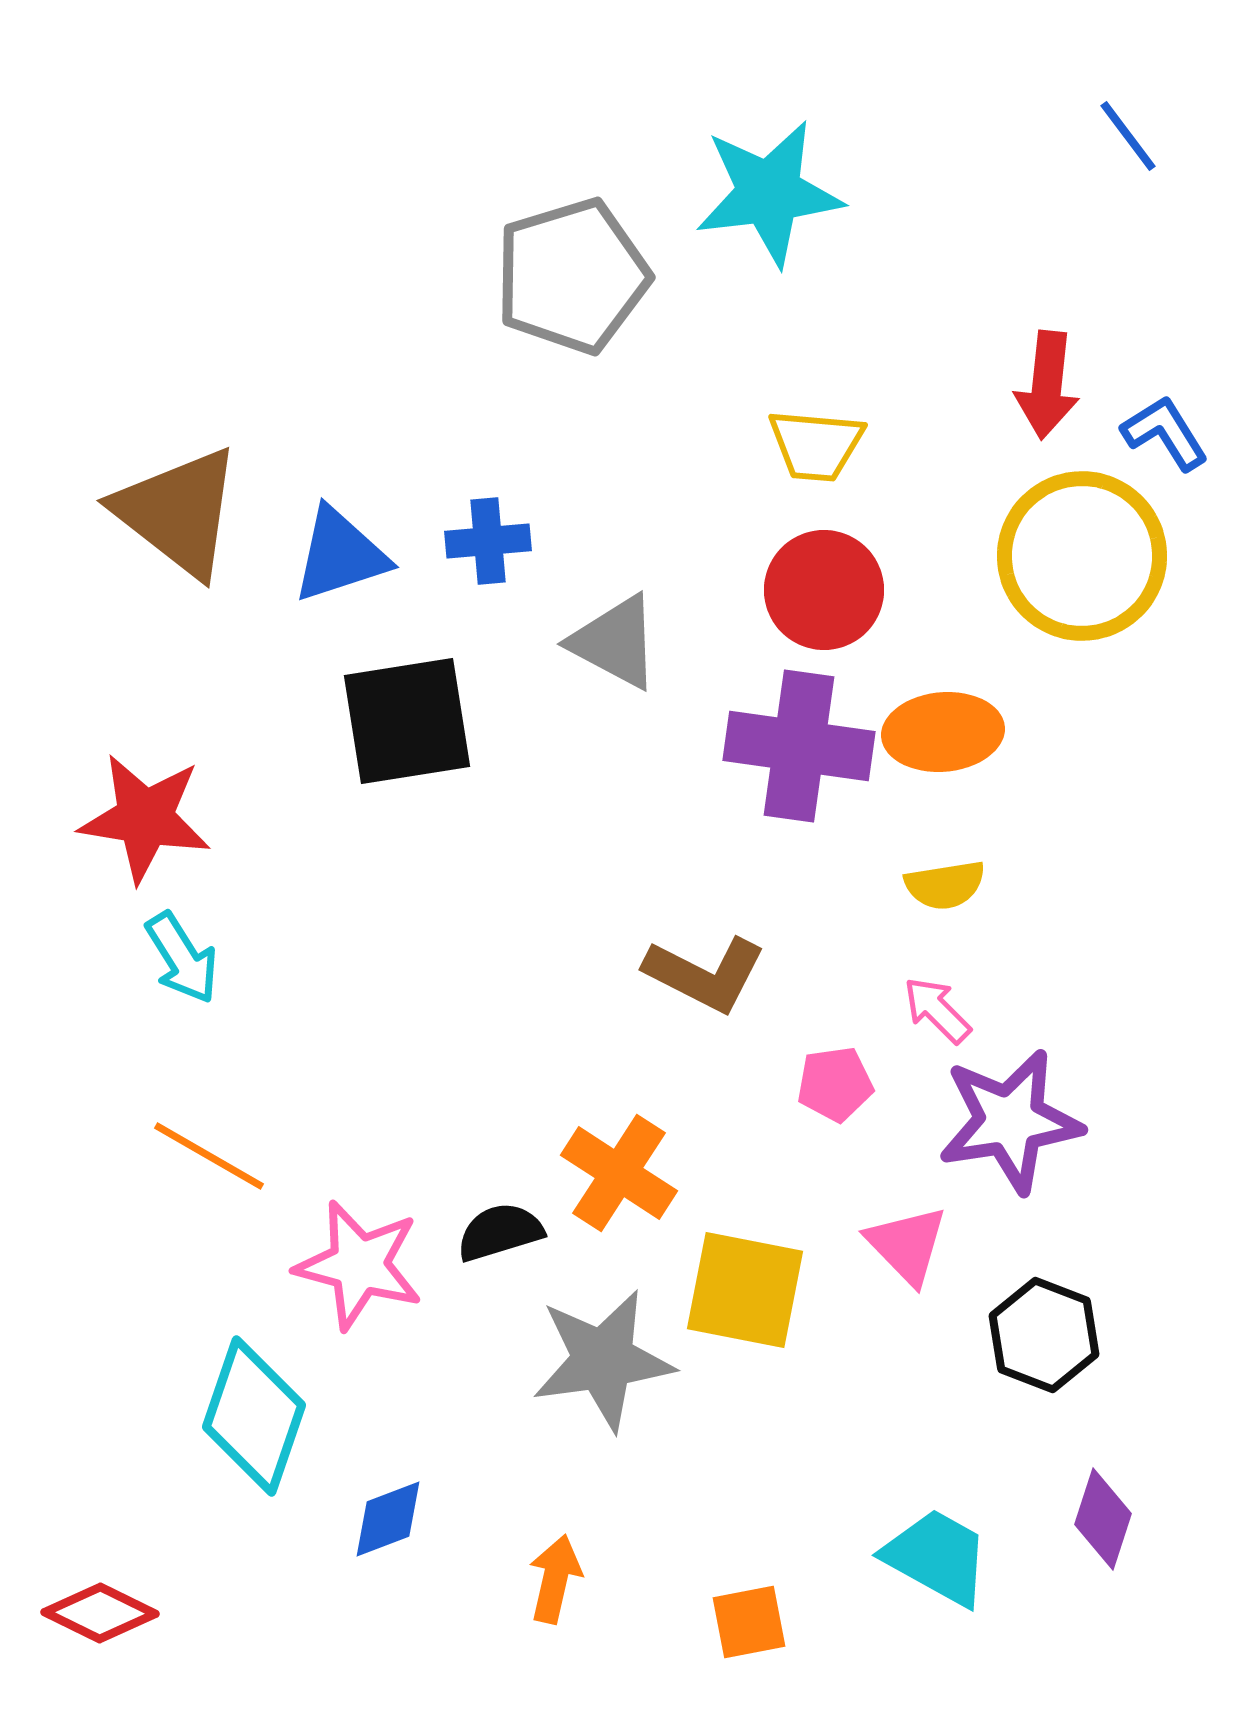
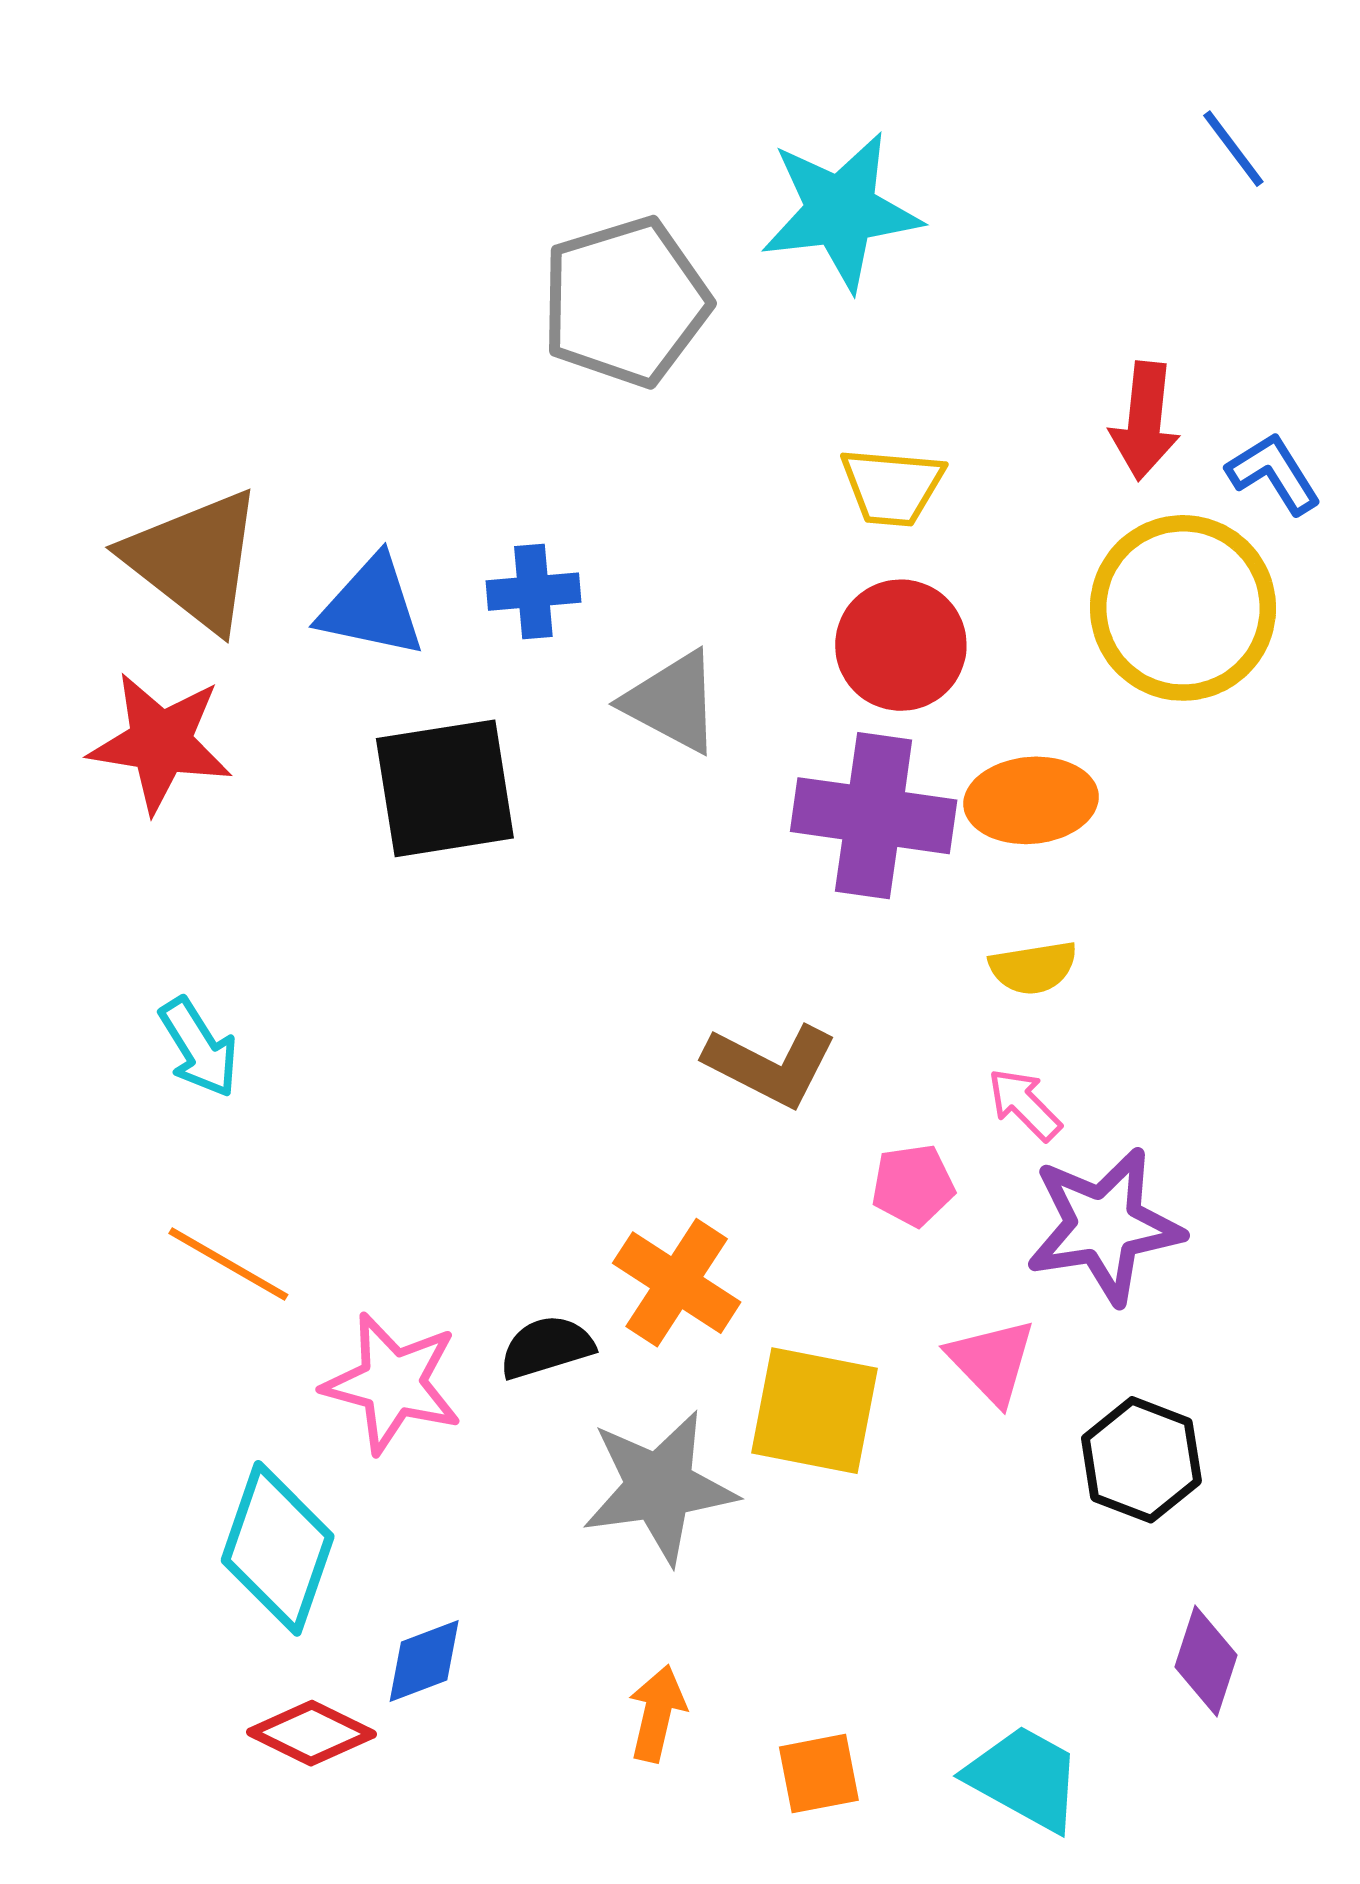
blue triangle: (340, 555) -> (372, 607), turned 30
red star: (145, 818) -> (161, 742), moved
cyan trapezoid: (937, 1557) -> (1024, 1778), moved
orange arrow: (555, 1579) -> (657, 1713), moved
red diamond: (100, 1613) -> (311, 1733), moved

